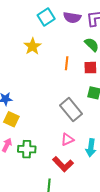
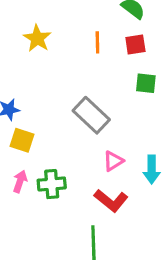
yellow star: (32, 46) -> (37, 38), moved
gray rectangle: (71, 110) -> (91, 115), moved

